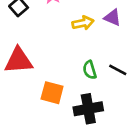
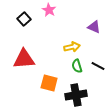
yellow arrow: (83, 23) -> (72, 47), moved

